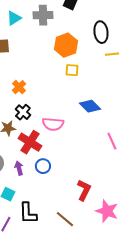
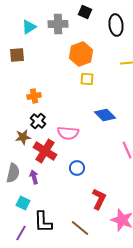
black ellipse: (101, 32) -> (116, 25), moved
orange cross: (19, 87) -> (34, 96), turned 32
blue circle: (43, 166) -> (77, 168), moved

